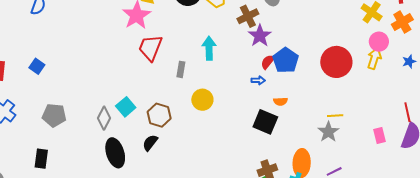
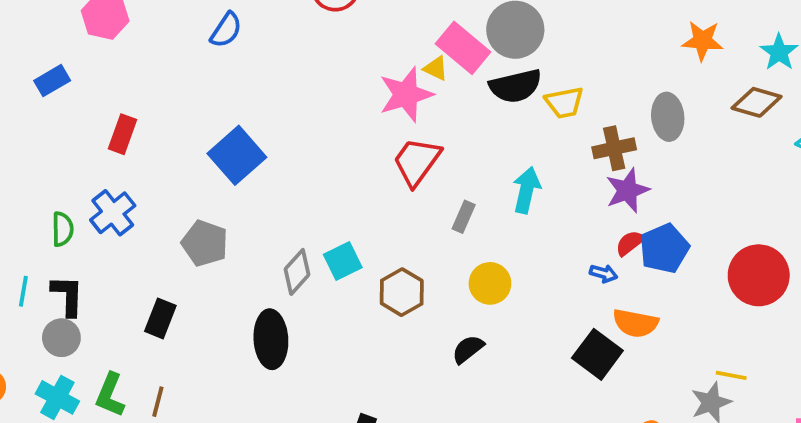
blue square: (37, 66) -> (237, 155), moved, size x1.8
orange semicircle: (281, 101) -> (635, 323), size x1.6
black semicircle: (150, 143) -> (468, 349), moved
black ellipse: (115, 153) -> (271, 339), moved

